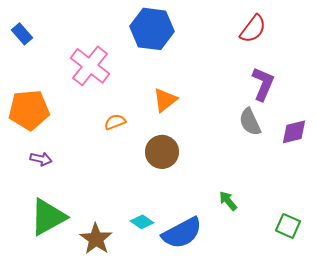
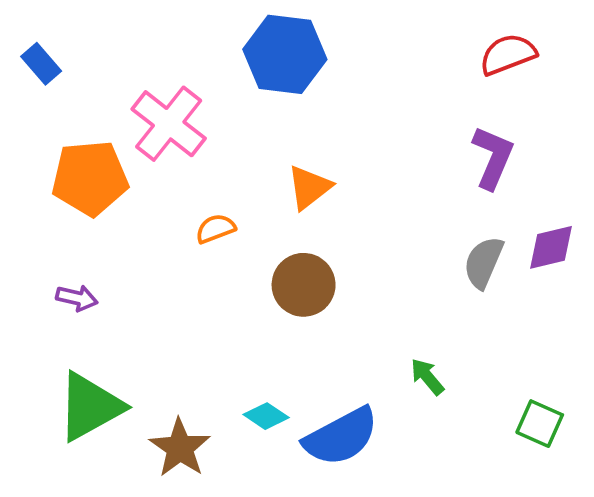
red semicircle: (253, 29) -> (508, 54), moved, turned -148
orange pentagon: (29, 110) -> (90, 178), moved
gray semicircle: (250, 122) -> (483, 262), moved, turned 48

